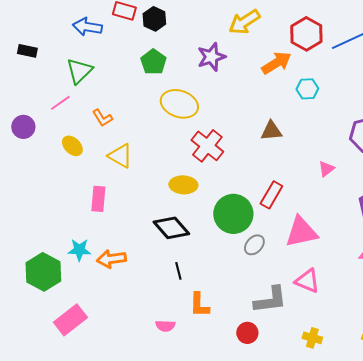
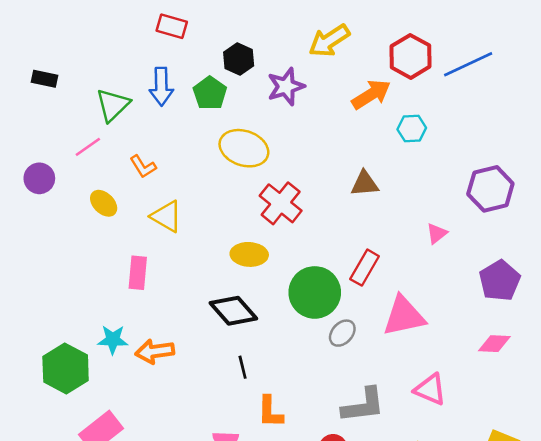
black hexagon: (154, 19) -> (239, 59), moved
blue arrow: (87, 27) -> (161, 87), moved, turned -100
pink triangle: (307, 281) -> (430, 389), moved

